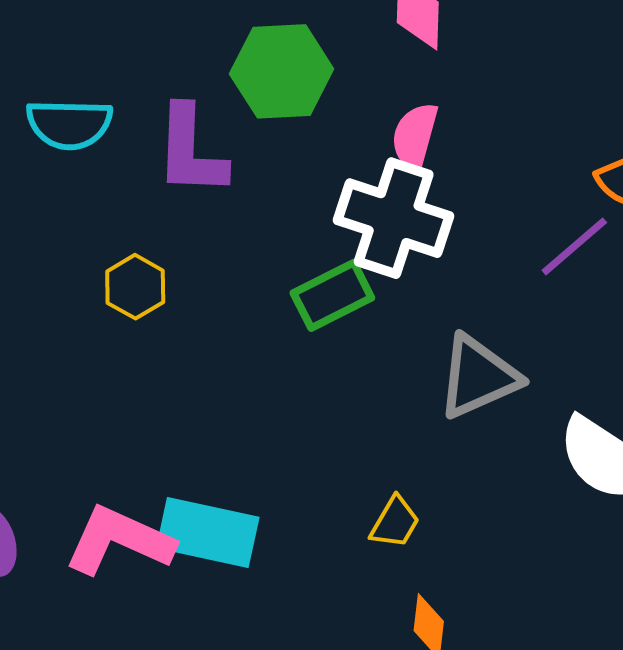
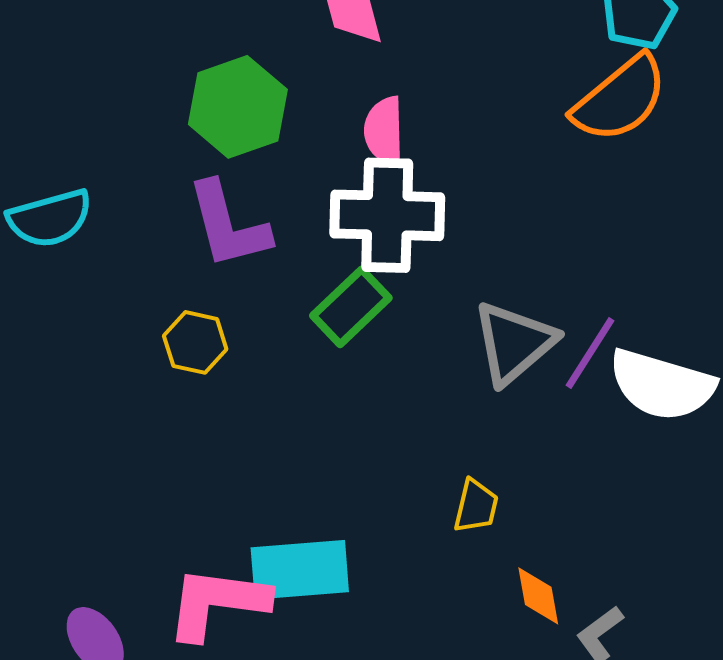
purple L-shape: (191, 151) -> (228, 225), moved
purple line: (574, 246) -> (590, 353), moved
yellow hexagon: (135, 287) -> (195, 342), moved

